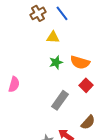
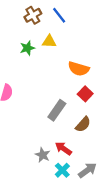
green star: (56, 62) -> (27, 48), moved
brown semicircle: (88, 122) -> (83, 124), moved

